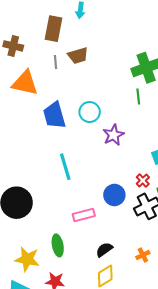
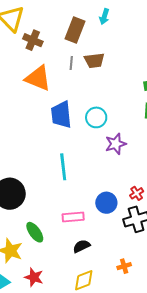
green ellipse: (58, 245) -> (35, 232), moved, turned -35
black semicircle: (104, 250) -> (81, 246), moved

